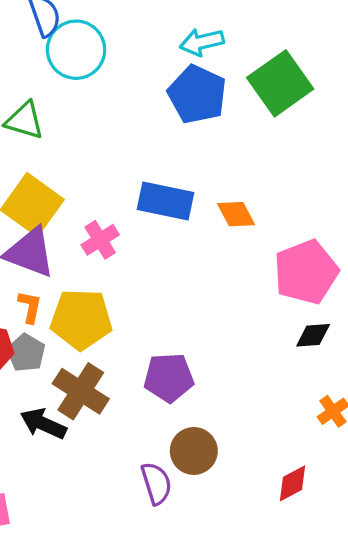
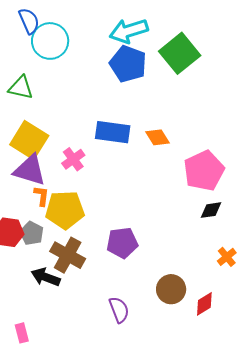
cyan arrow: (202, 42) -> (129, 31), size x1.4
orange L-shape: (30, 307) -> (41, 196), moved
brown circle: (194, 451) -> (171, 289), moved

